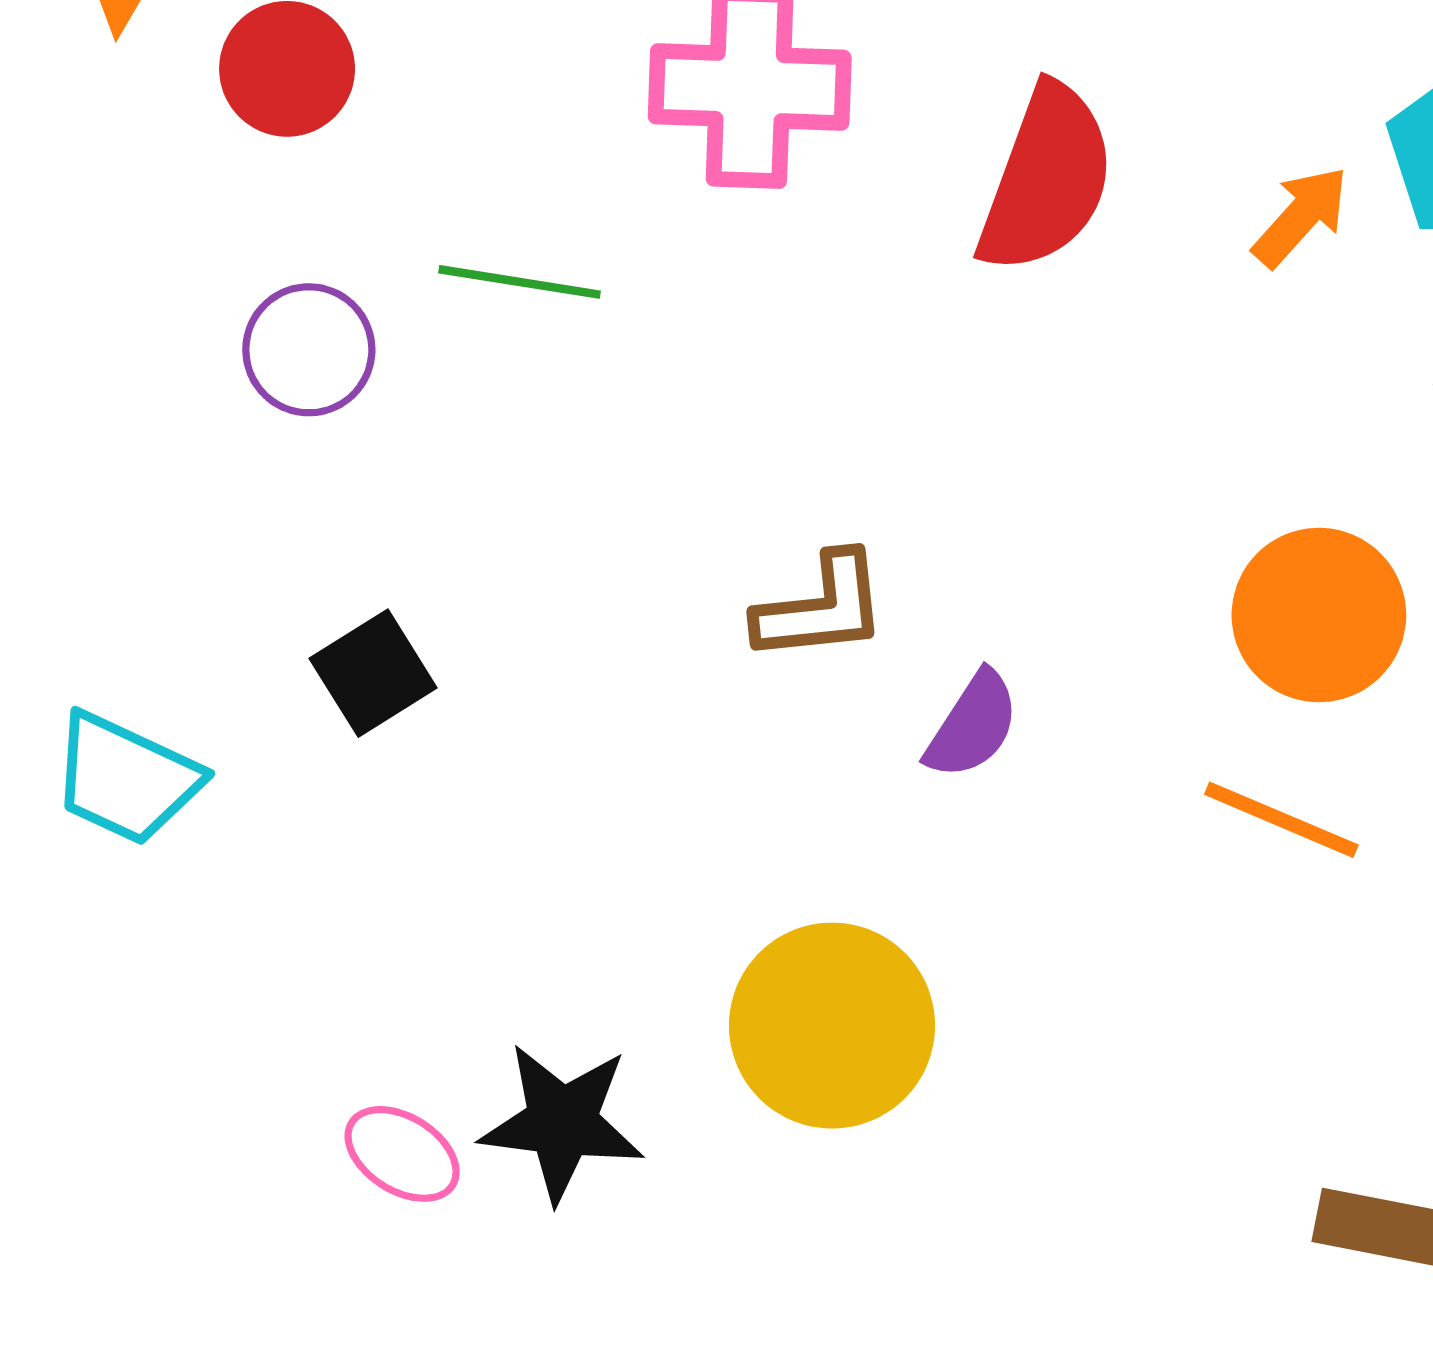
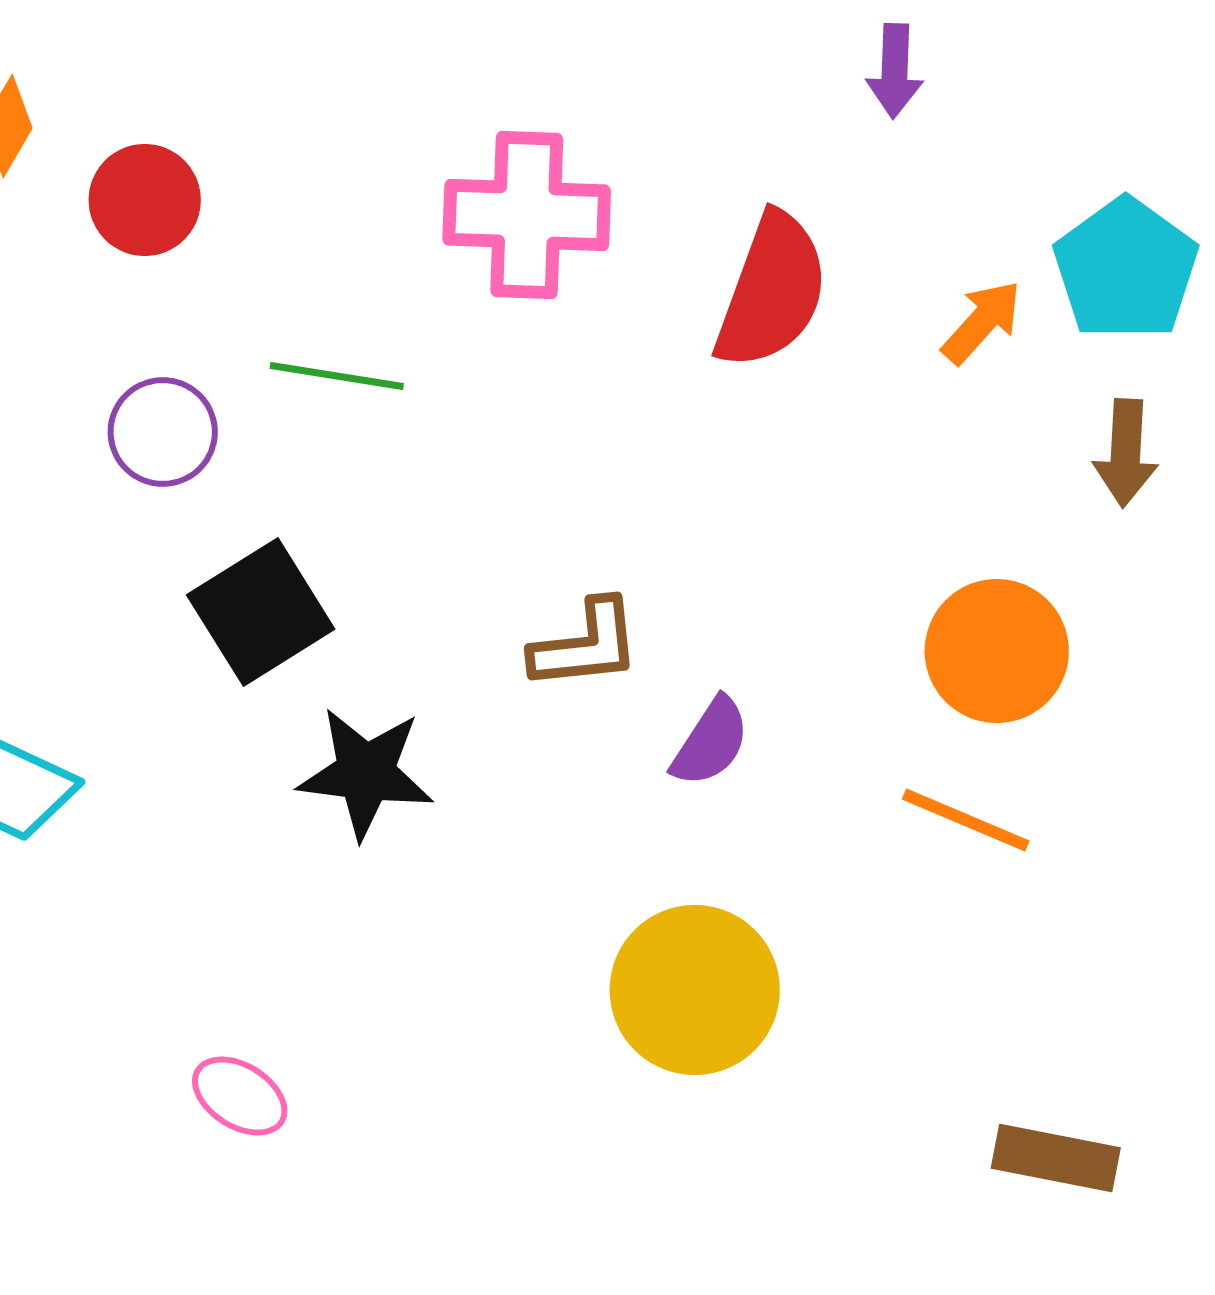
black square: (373, 673) -> (261, 612), moved, size x1.4
yellow circle: (832, 1026) -> (695, 990), moved
black star: (562, 1122) -> (366, 773), moved

